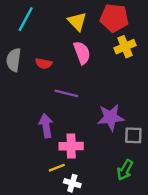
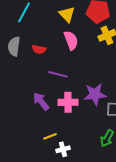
purple arrow: (46, 126) -> (41, 101), turned -30
pink cross: (71, 146) -> (68, 102), moved
white cross: (72, 183) -> (63, 149), turned -32

